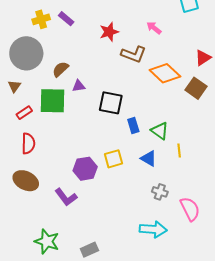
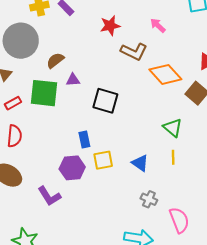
blue rectangle: (133, 125) -> (84, 140), moved
green triangle: (160, 131) -> (173, 128), moved

